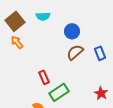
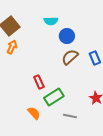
cyan semicircle: (43, 16) -> (51, 21), moved
orange arrow: (17, 42) -> (12, 47), turned 64

